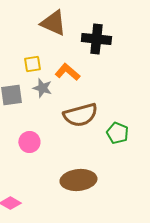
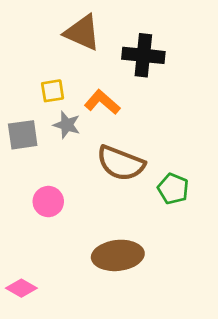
brown semicircle: (80, 115) -> (121, 163), turned 36

